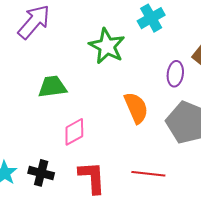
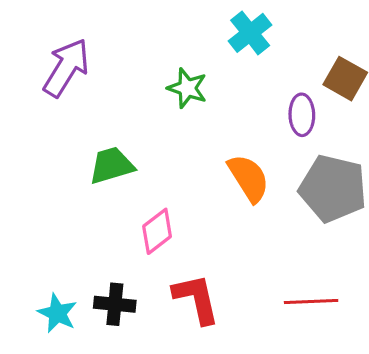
green star: (107, 46) -> (187, 88), size x0.7
red line: (148, 174) -> (311, 301), moved

